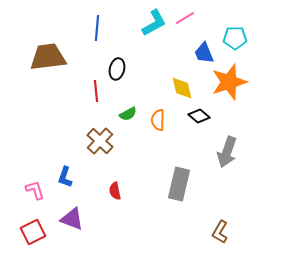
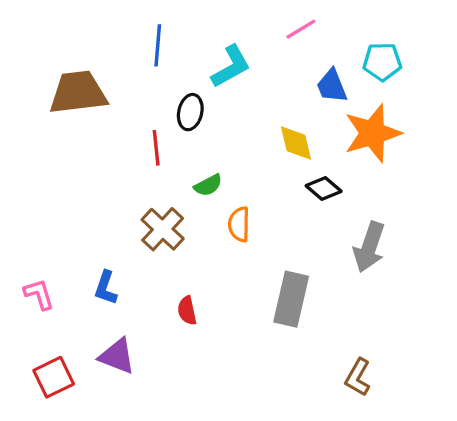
cyan L-shape: (154, 23) -> (231, 67), moved
orange semicircle: (158, 120) -> (239, 224), moved
pink L-shape: (35, 190) -> (39, 294), moved

